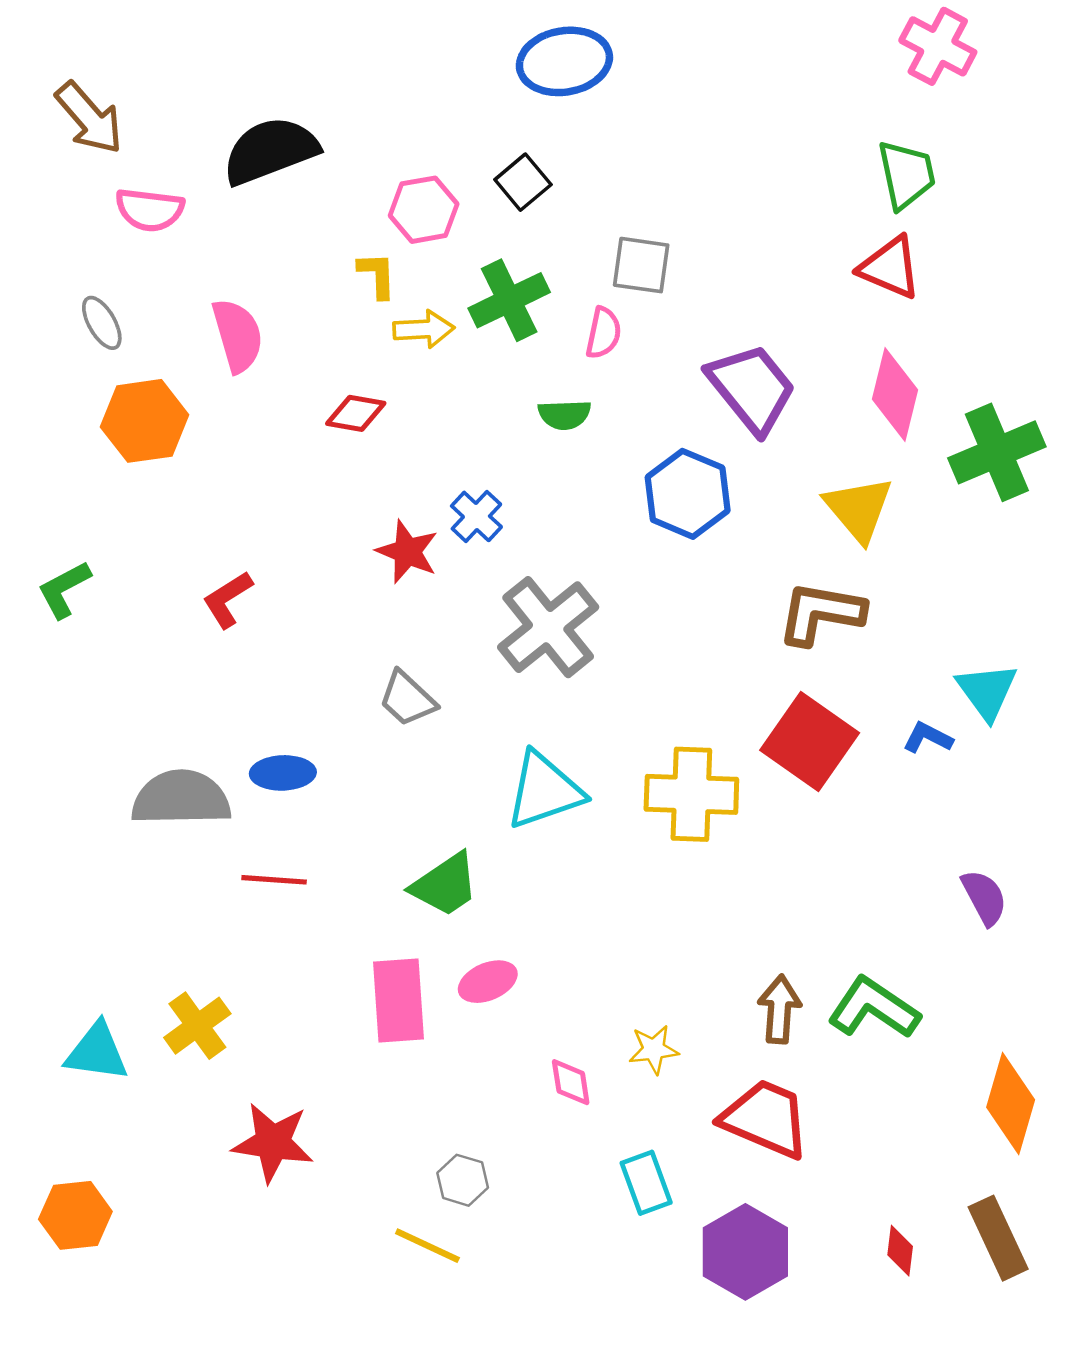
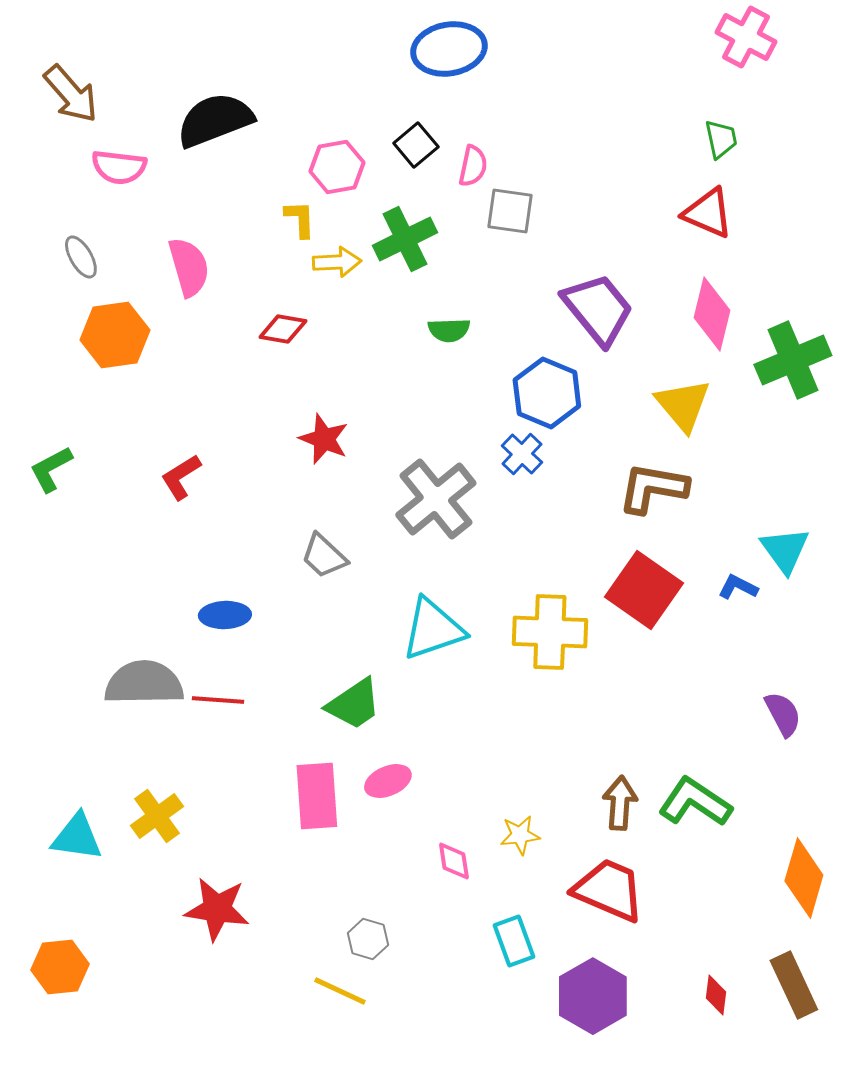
green trapezoid: (906, 175) -> (721, 139), size x0.7
pink semicircle: (603, 333) -> (473, 166), moved
blue cross: (476, 516) -> (522, 454), moved
gray semicircle: (181, 798) -> (144, 683), moved

